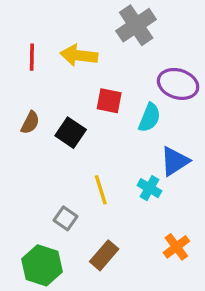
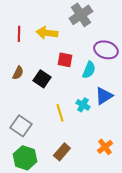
cyan cross: (149, 188) -> (83, 105), moved
gray square: (65, 218) -> (21, 126), moved, size x1.5

